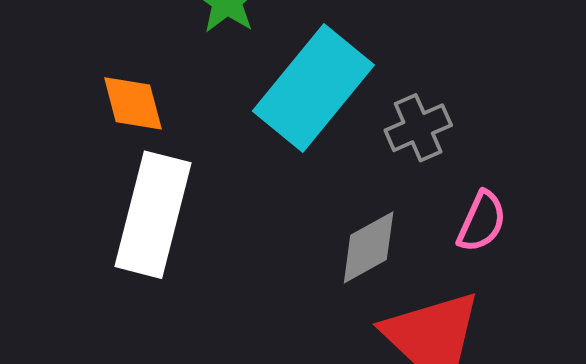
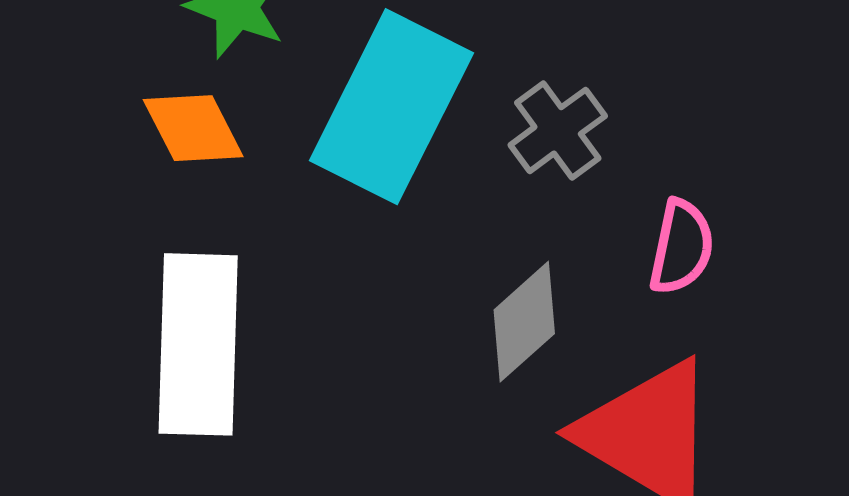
orange diamond: (133, 103) -> (193, 128), moved

